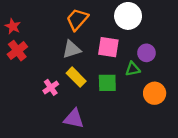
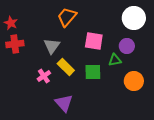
white circle: (128, 16) -> (134, 18), moved
gray triangle: (72, 49) -> (52, 46), moved, turned -36
red cross: (17, 51) -> (15, 44), turned 30
purple triangle: (74, 119) -> (64, 103), turned 36

